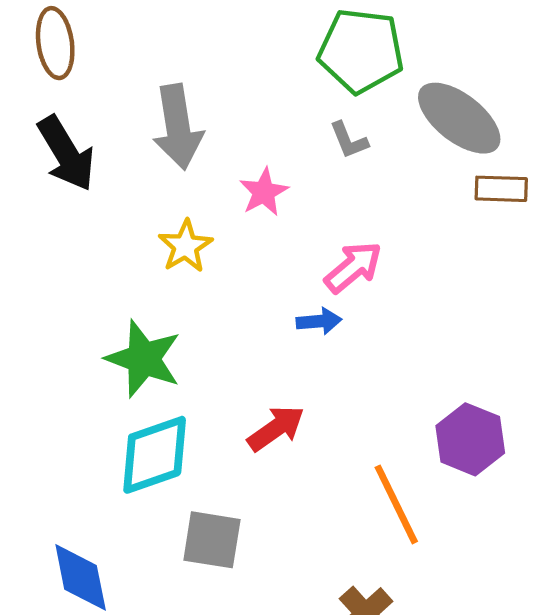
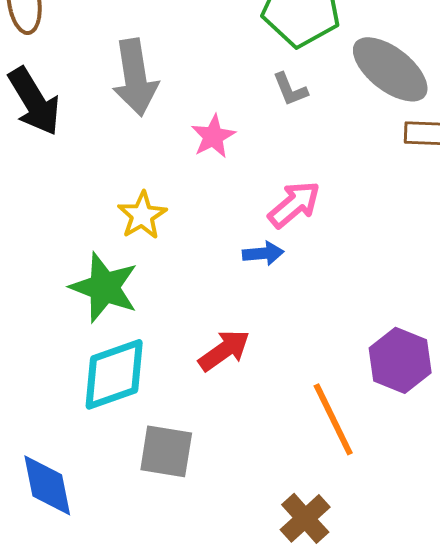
yellow star: (185, 246) -> (142, 215), moved

